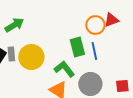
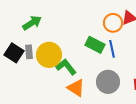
green rectangle: (77, 47) -> (95, 45), turned -48
green L-shape: (64, 69) -> (66, 67), moved

